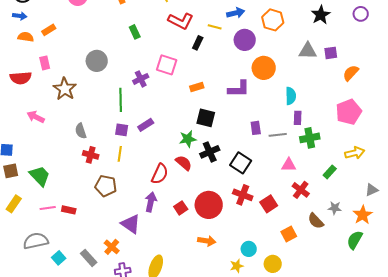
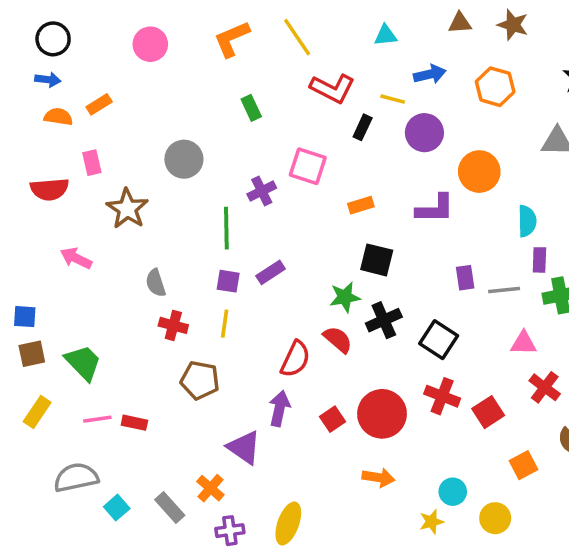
purple circle: (245, 40) -> (424, 133), moved

